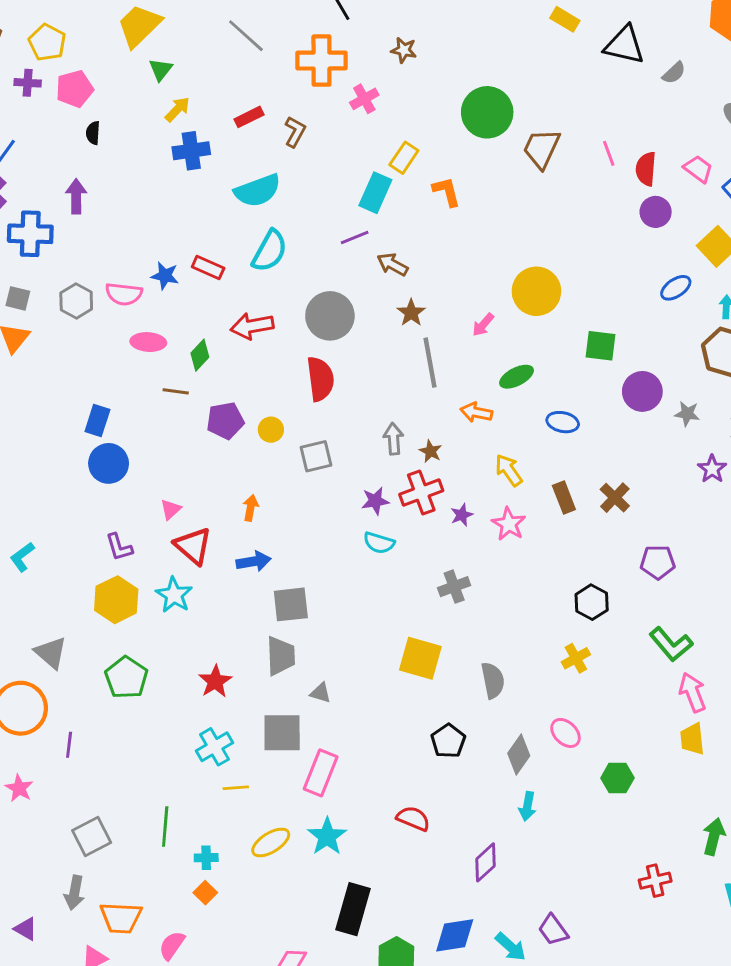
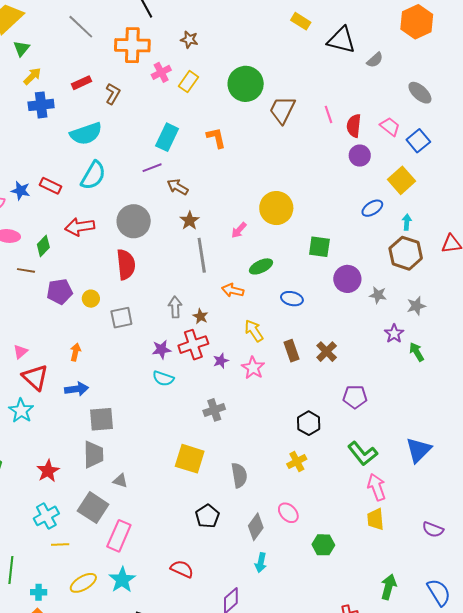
yellow rectangle: (404, 158) -> (188, 82), moved
gray square: (282, 733) -> (93, 508), turned 32

